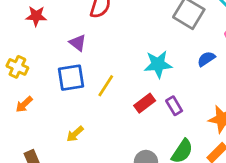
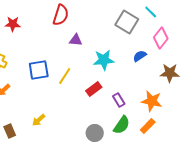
purple triangle: (78, 43) -> (76, 40), moved, turned -32
purple rectangle: (174, 106) -> (119, 100), moved
yellow arrow: (75, 134) -> (39, 120), moved

